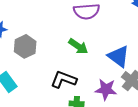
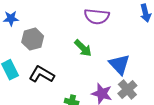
black L-shape: (64, 80) -> (42, 74), moved

